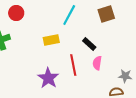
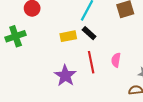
black rectangle: (89, 44) -> (89, 33), moved

